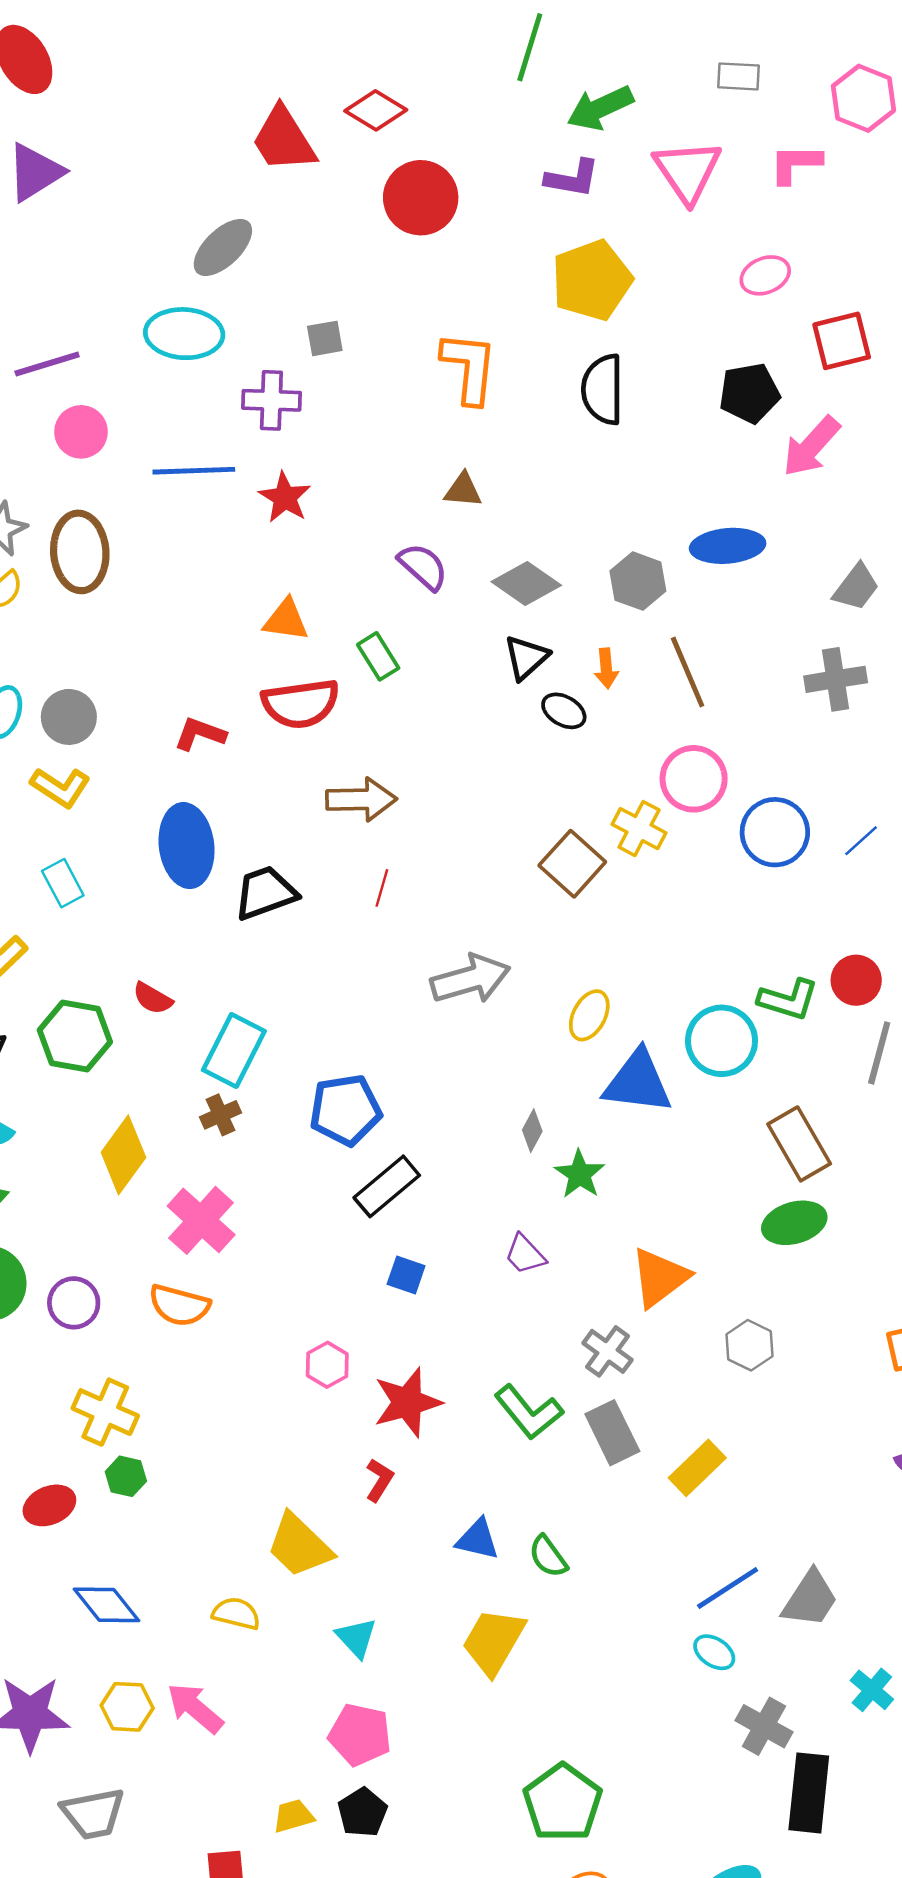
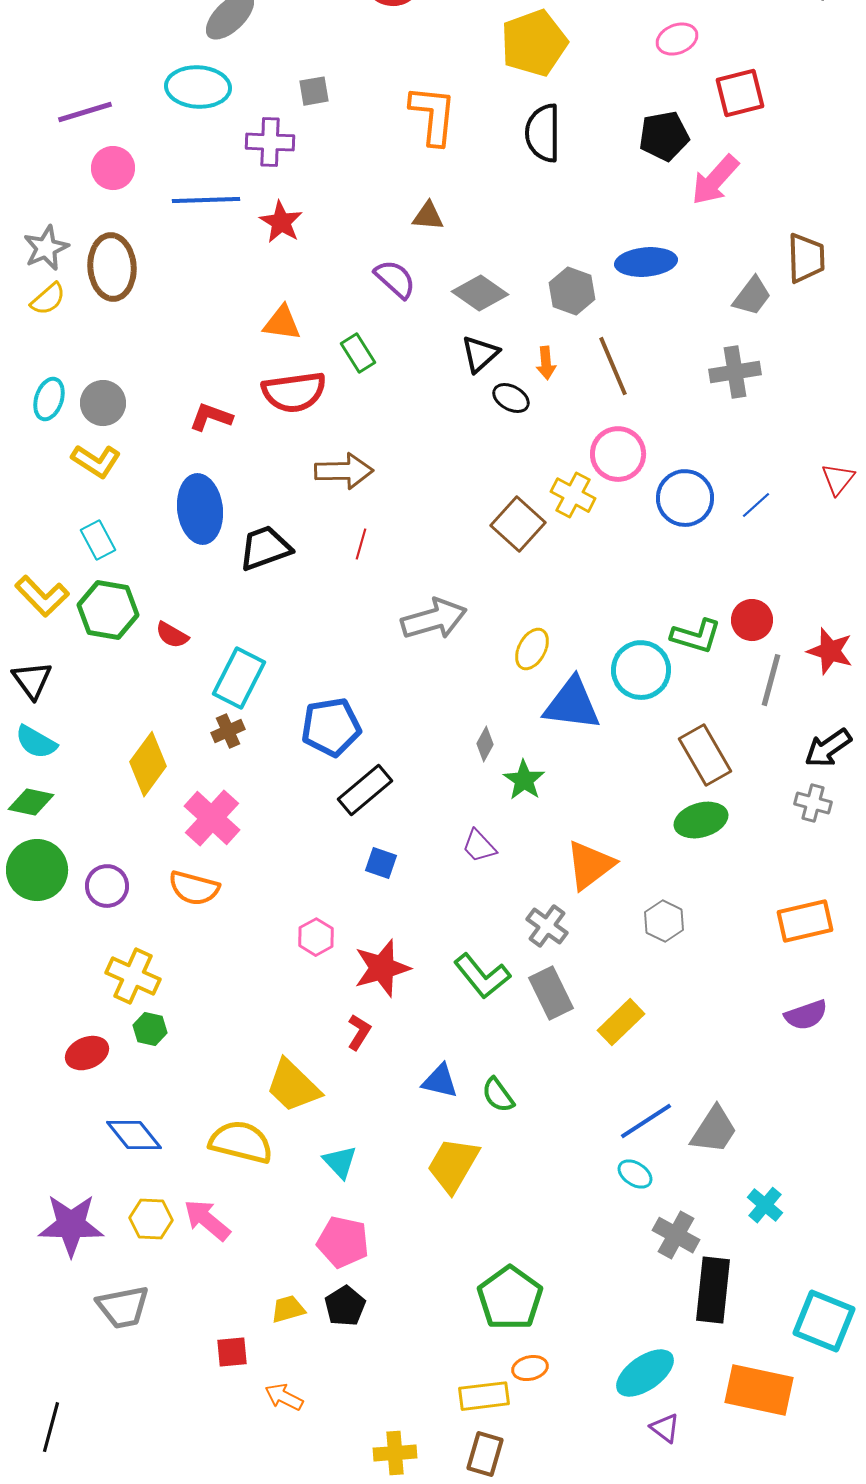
green hexagon: (75, 1036) -> (108, 610), moved
yellow semicircle: (236, 1613) -> (241, 1142), size x1.6

